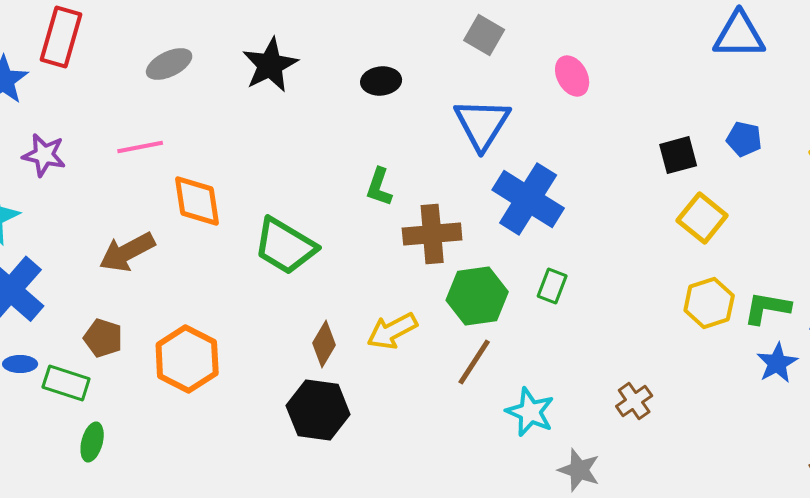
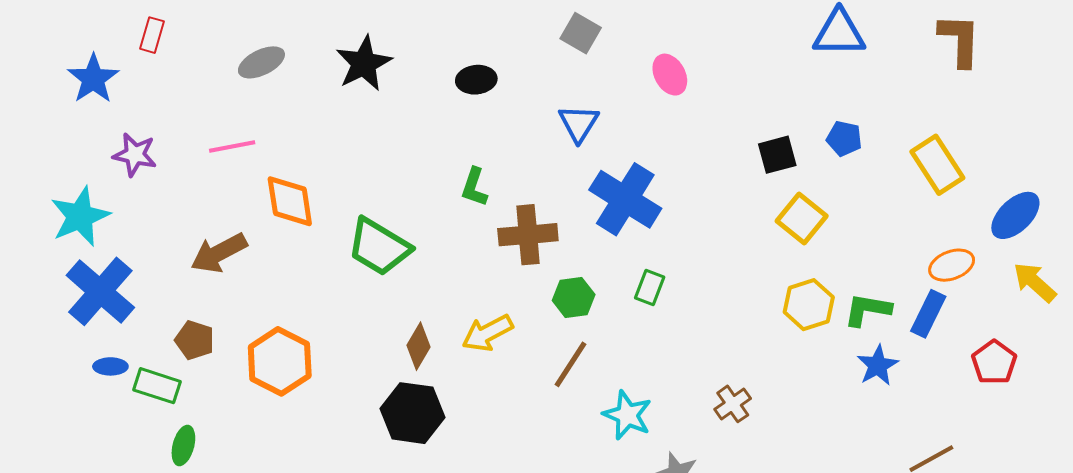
red rectangle: (61, 37) -> (152, 35), size x0.6
blue triangle: (482, 124) -> (579, 123), size x0.7
green hexagon: (477, 296) -> (574, 298), size x0.7

